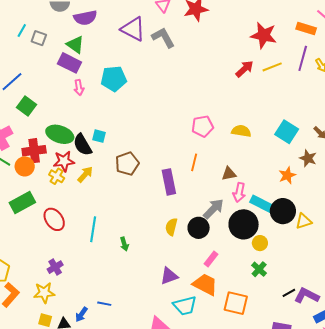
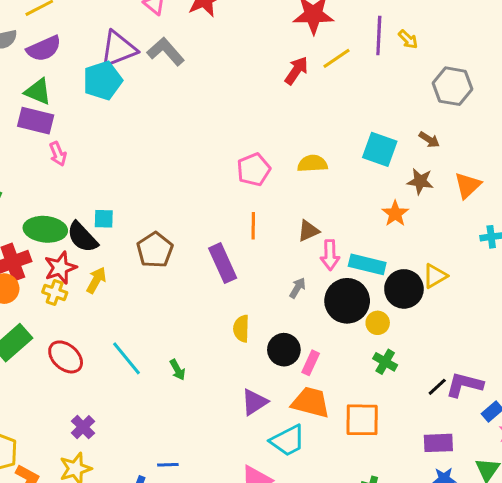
purple triangle: (133, 29) -> (118, 49), turned -36
cyan pentagon: (114, 79) -> (103, 81), moved
gray arrow: (213, 209) -> (297, 288), size x0.6
black circle: (283, 211) -> (404, 289), moved
black circle: (199, 228) -> (284, 350), moved
cyan line: (93, 229) -> (126, 358), turned -35

